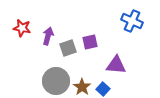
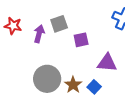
gray square: (68, 48) -> (59, 24), moved

